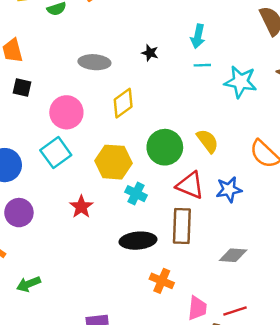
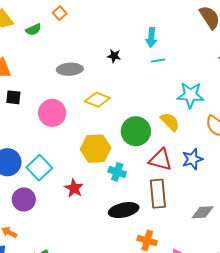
cyan star: (241, 82) -> (190, 95), moved
yellow diamond: (123, 103) -> (97, 100), turned 65
cyan square: (56, 153) -> (39, 168), moved

